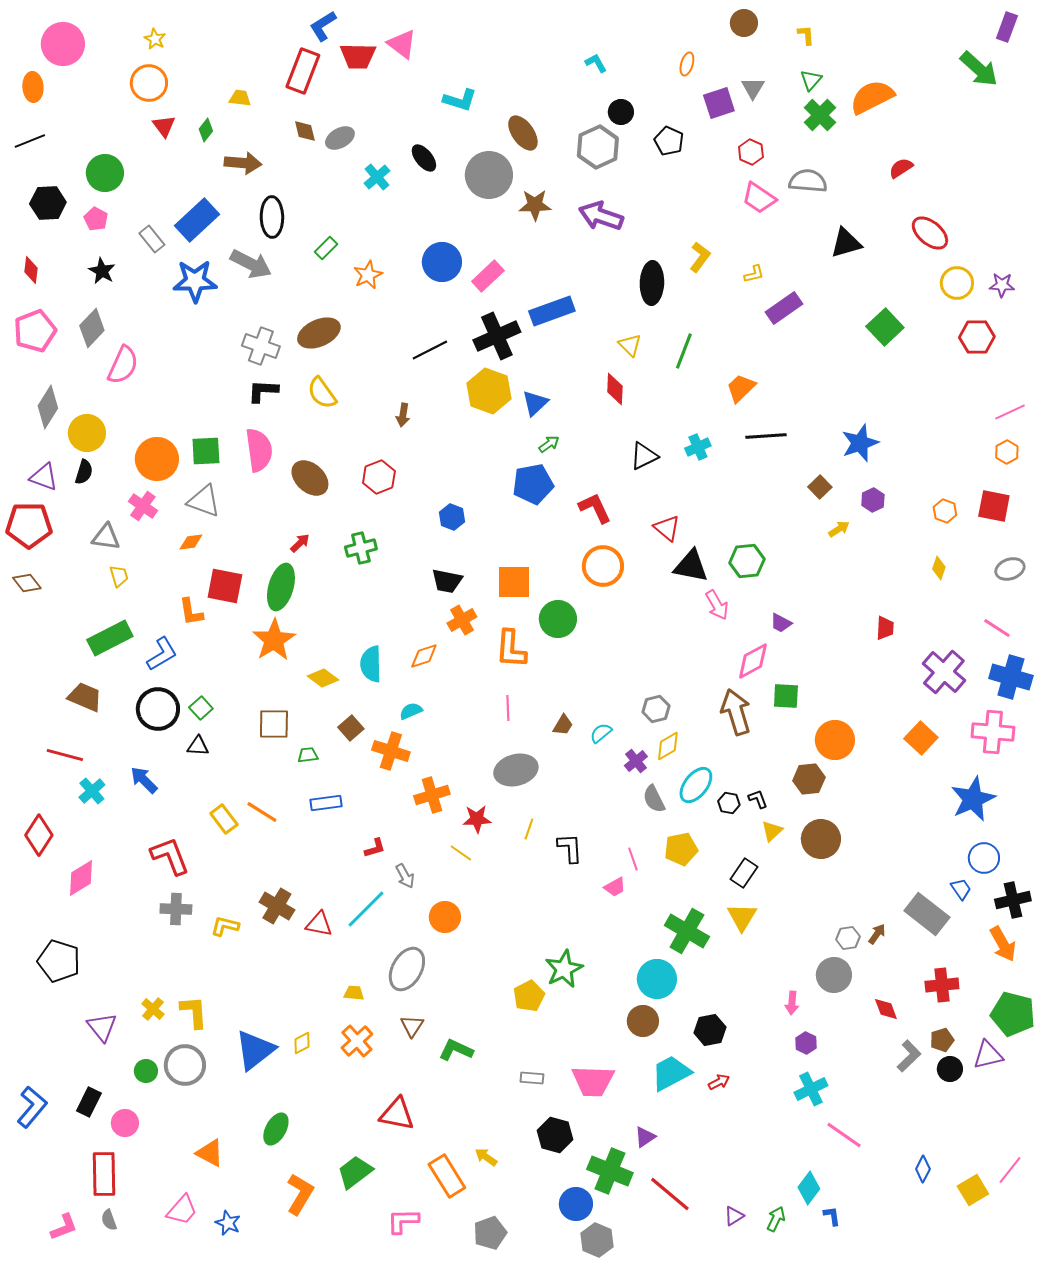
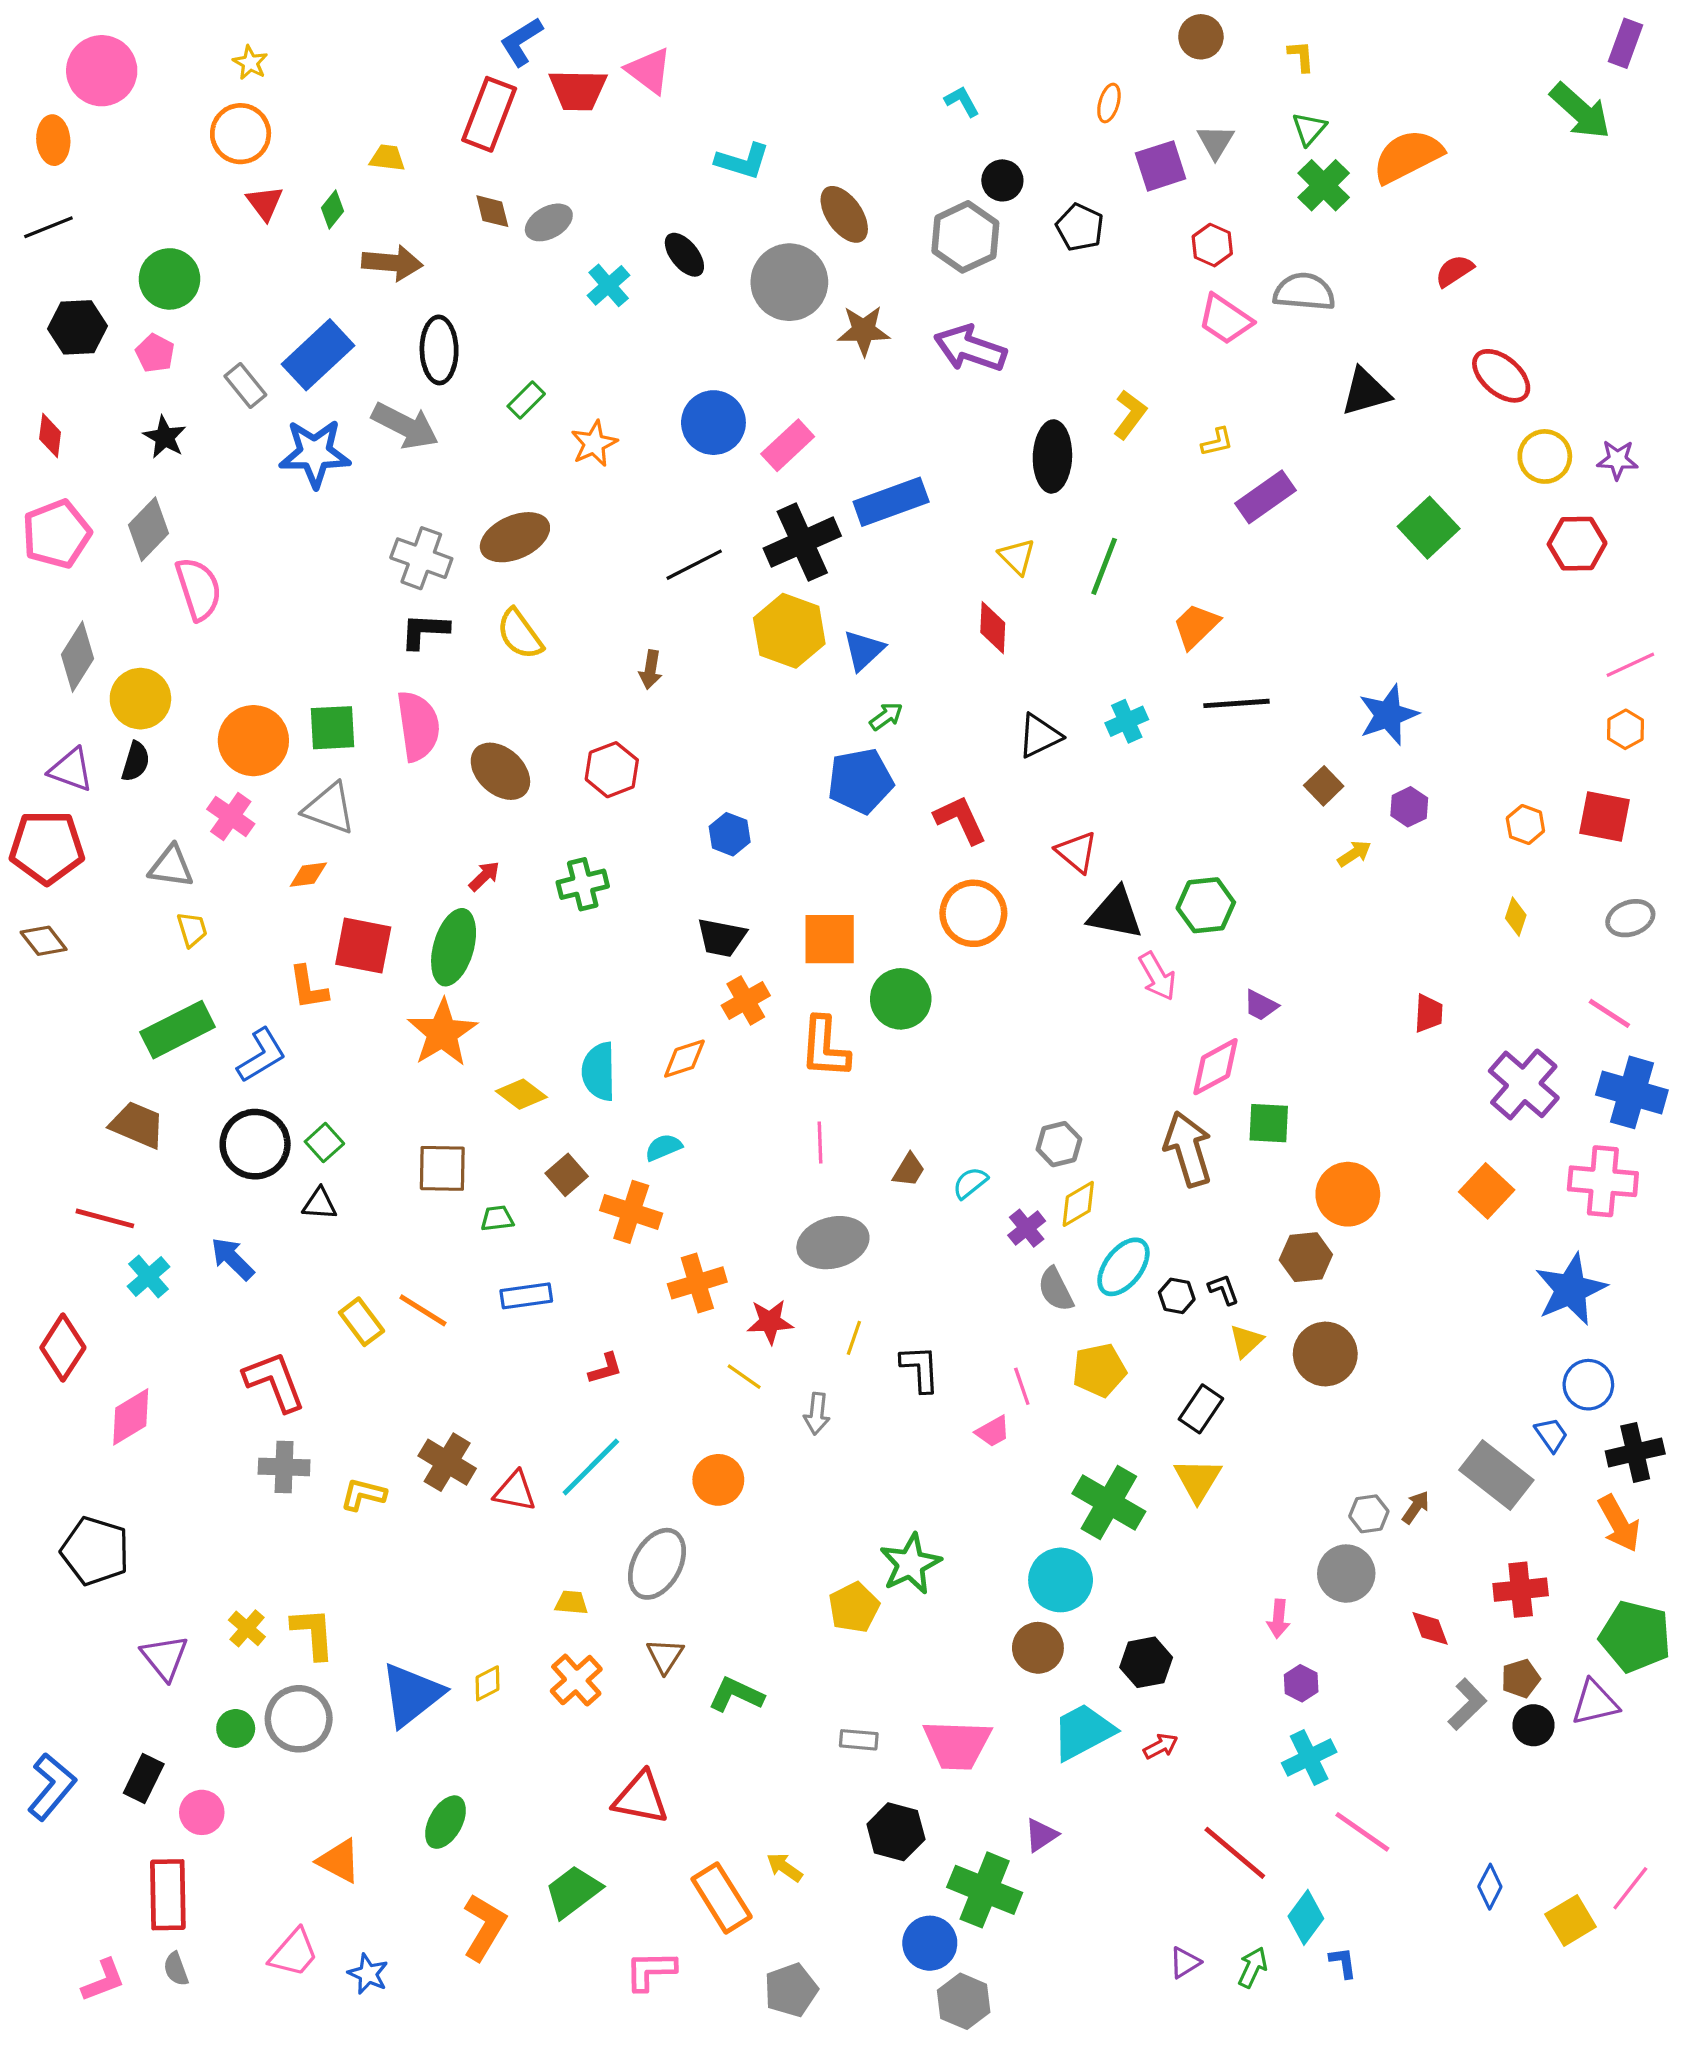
pink semicircle: (123, 365) -> (199, 589), turned -42
gray arrow: (405, 876) -> (817, 1414), moved, turned 35
red line: (670, 1194) -> (1235, 1853), moved

